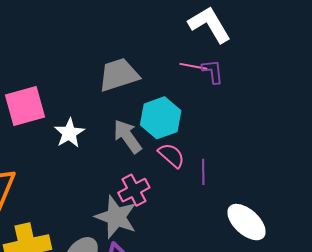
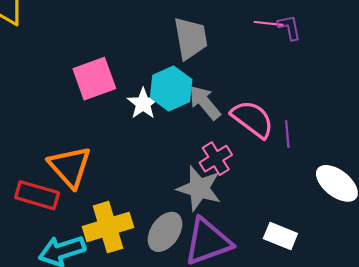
gray trapezoid: (119, 75) -> (191, 38), turned 102
cyan hexagon: (161, 118) -> (171, 88), moved
pink semicircle: (171, 155) -> (252, 119), size x1.5

